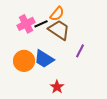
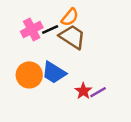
purple line: (80, 51) -> (98, 92), moved, turned 32
red star: (57, 87) -> (83, 91), moved

